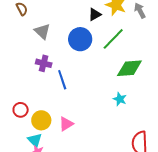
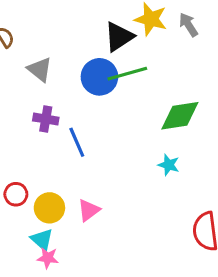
black triangle: (95, 15) -> (119, 37), size x1.5
green line: (113, 39) -> (127, 74), moved, turned 35

